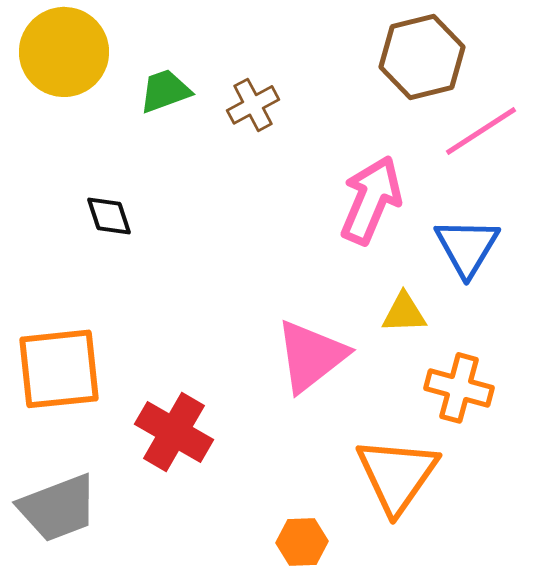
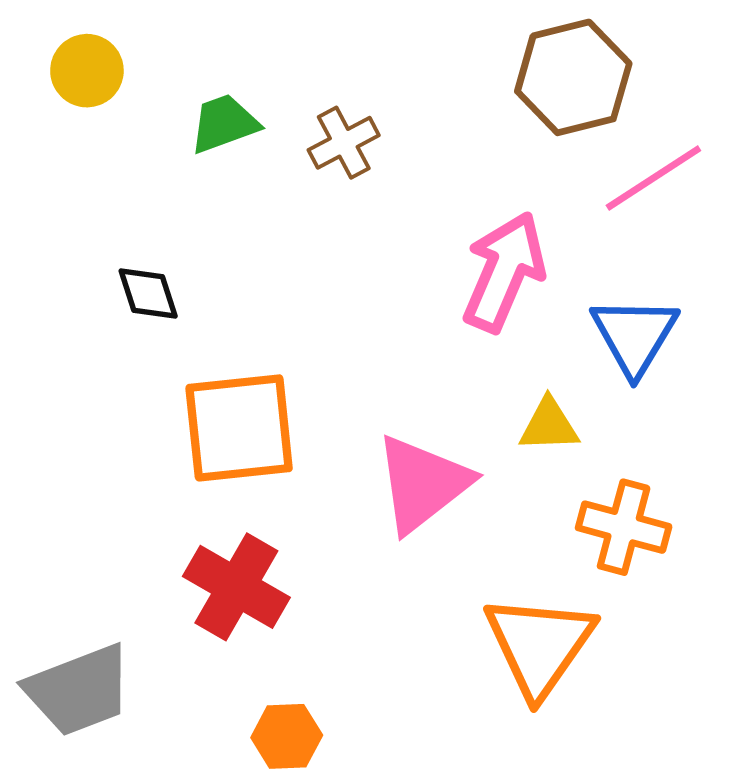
yellow circle: (64, 52) -> (87, 71), size x0.6
orange square: (59, 369) -> (239, 428), moved
orange hexagon: (302, 542) -> (287, 736), moved

